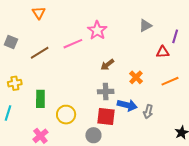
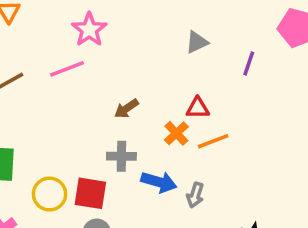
pink star: (97, 30) -> (89, 30), moved
red triangle: (163, 52) -> (198, 108), moved
orange line: (170, 81) -> (213, 141), moved
red square: (106, 117) -> (90, 193), moved

